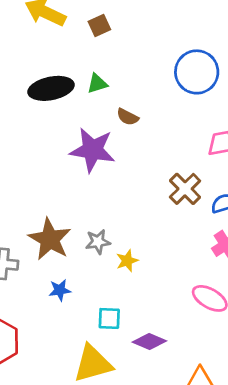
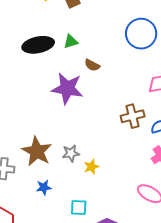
brown cross: (185, 189) -> (133, 116), turned 30

